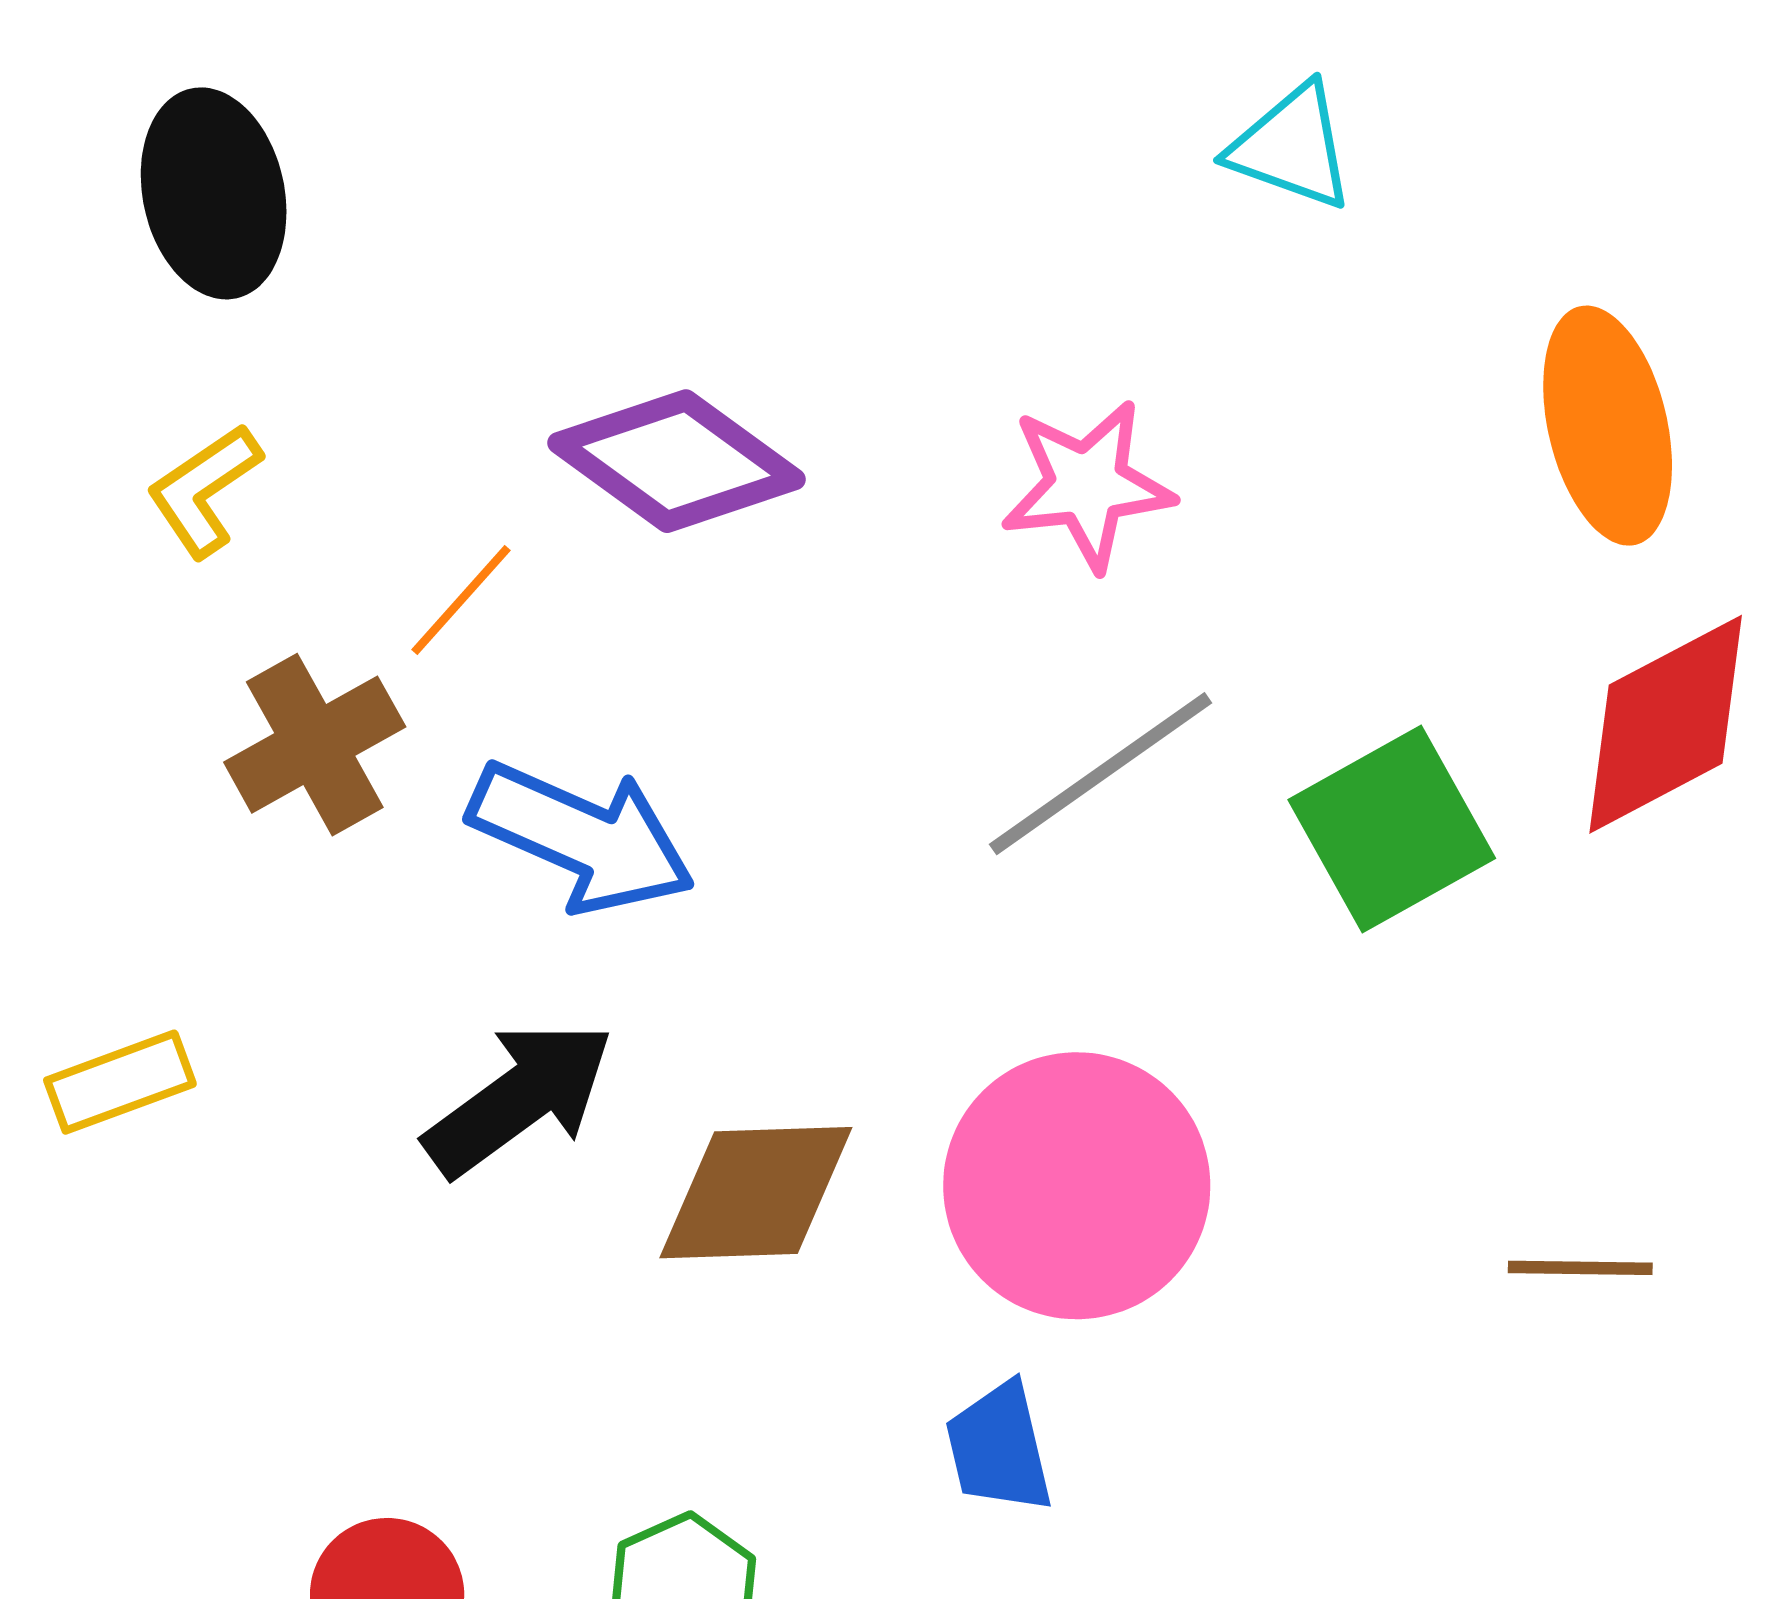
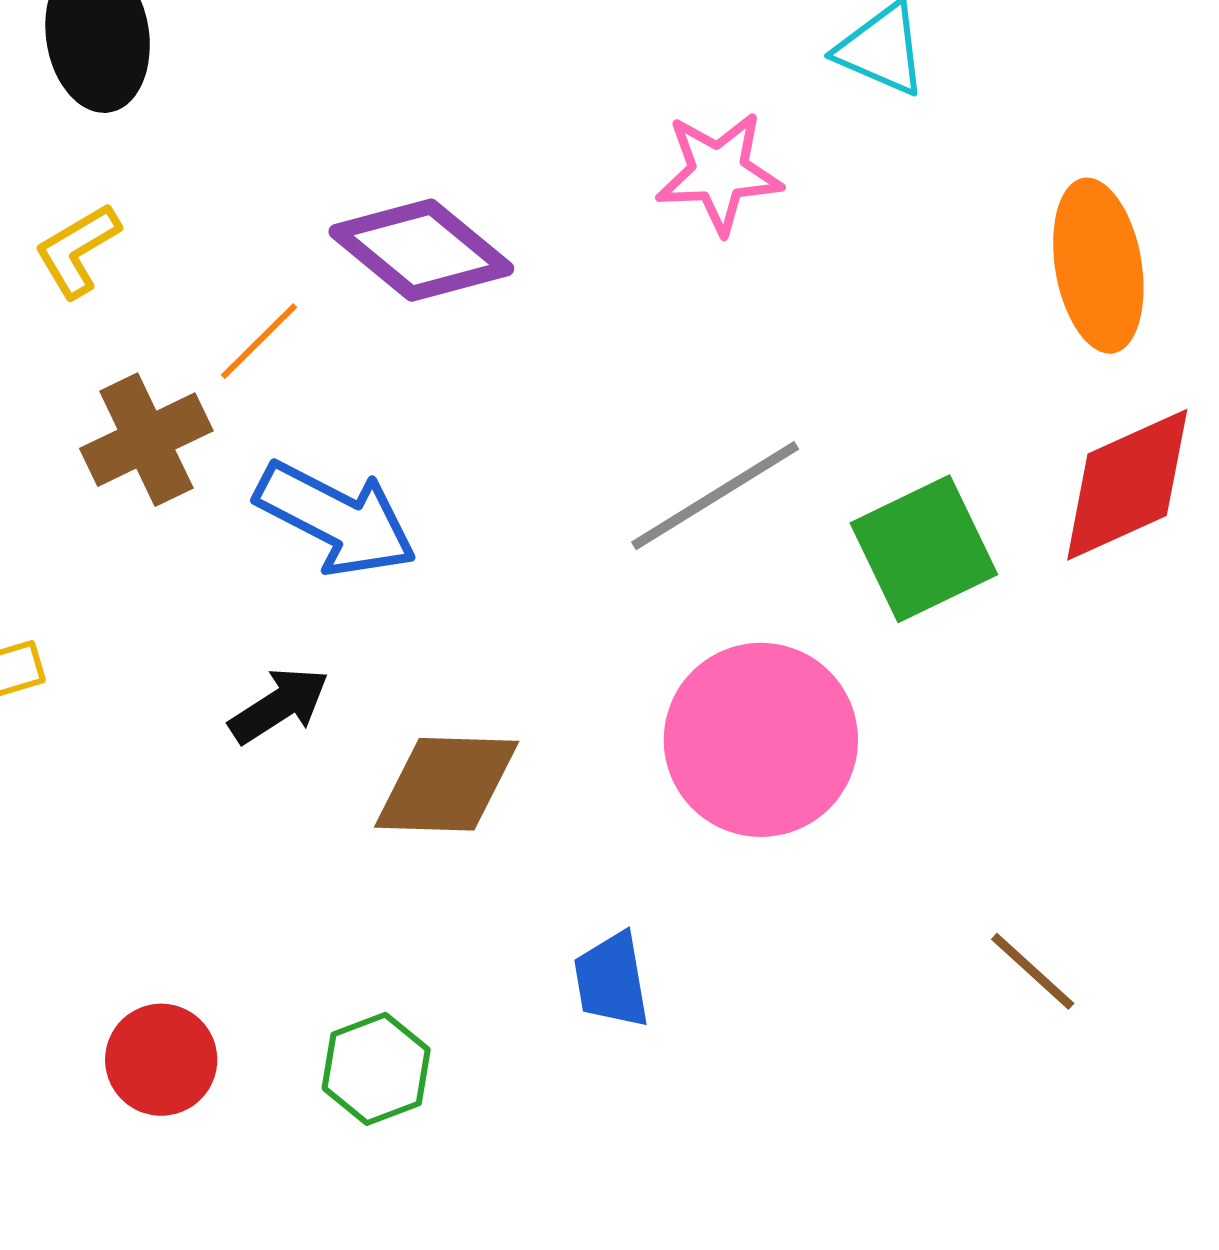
pink star: (1087, 485) -> (719, 173), moved
black arrow: (519, 1098) -> (279, 705), size x0.7
pink circle: (1077, 1186) -> (761, 740), moved
brown line: (1580, 1268) -> (1033, 971), moved, turned 38

